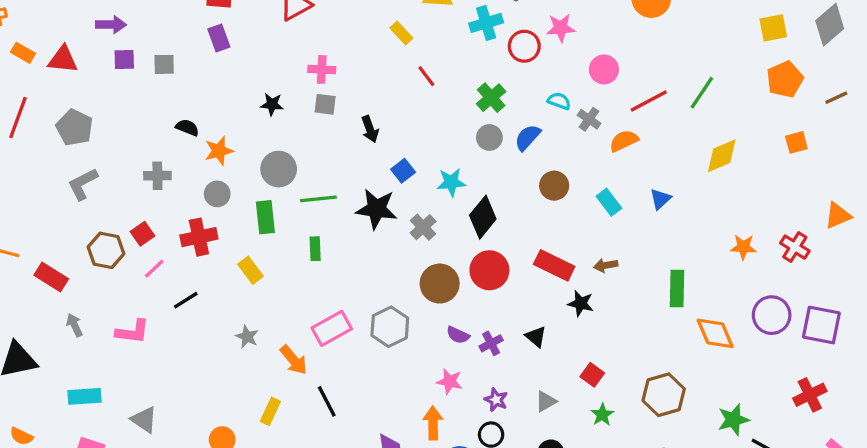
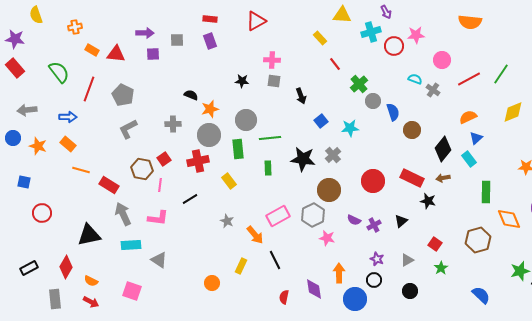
gray square: (164, 64) -> (177, 40), moved
green cross: (491, 98) -> (359, 84), moved
blue semicircle: (528, 137) -> (393, 112), moved, turned 120
orange semicircle: (624, 141) -> (468, 117), moved
gray circle: (217, 194) -> (209, 135), size x1.5
cyan rectangle: (609, 202) -> (469, 159), moved
black star: (377, 209) -> (303, 159), moved
black diamond: (483, 217) -> (443, 149), moved
pink line: (154, 269) -> (160, 185), moved, turned -40
brown circle: (440, 284) -> (329, 190), moved
gray arrow: (74, 325) -> (123, 214), size x1.6
black triangle: (536, 337) -> (401, 221), turned 40
pink star: (450, 381) -> (327, 238), moved
brown hexagon: (664, 395) -> (478, 240), moved
cyan rectangle: (84, 396) -> (131, 245), moved
gray triangle: (144, 420) -> (159, 260), moved

